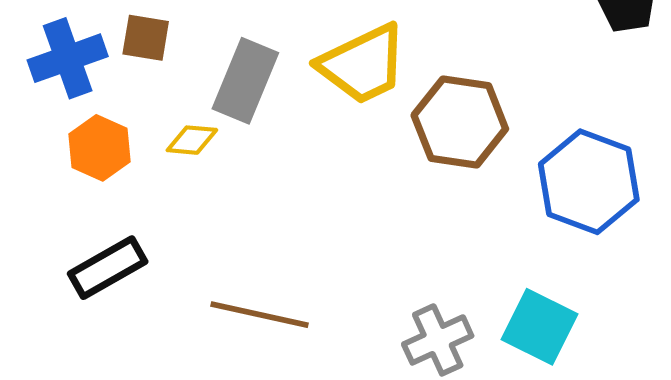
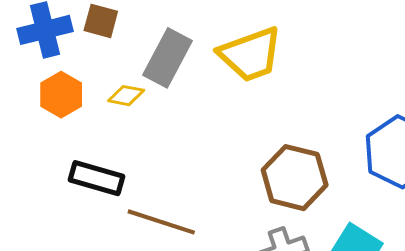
brown hexagon: (460, 122) -> (295, 178), moved
black rectangle: (108, 268) -> (97, 178), moved, turned 40

